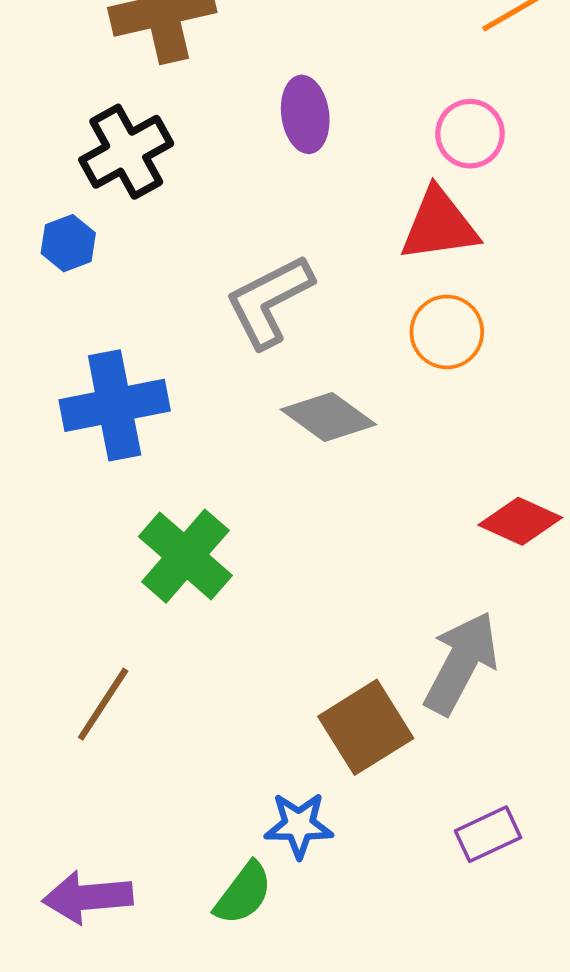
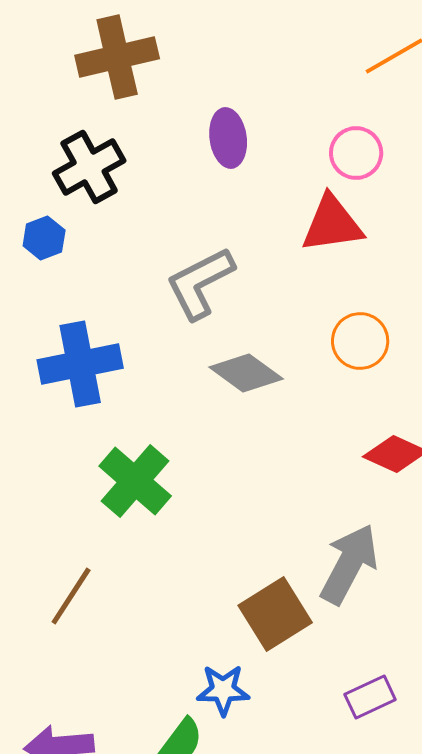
orange circle: (447, 332) -> (360, 341), moved

